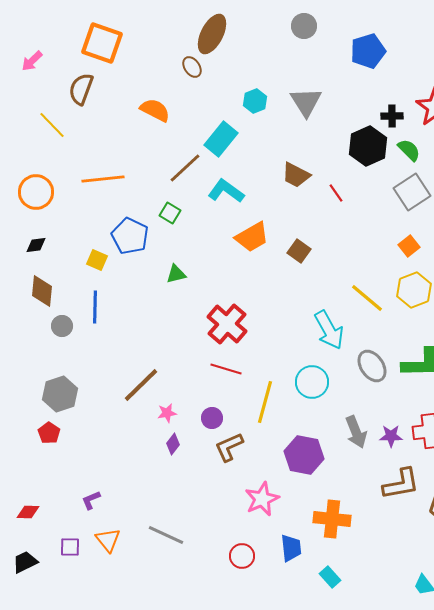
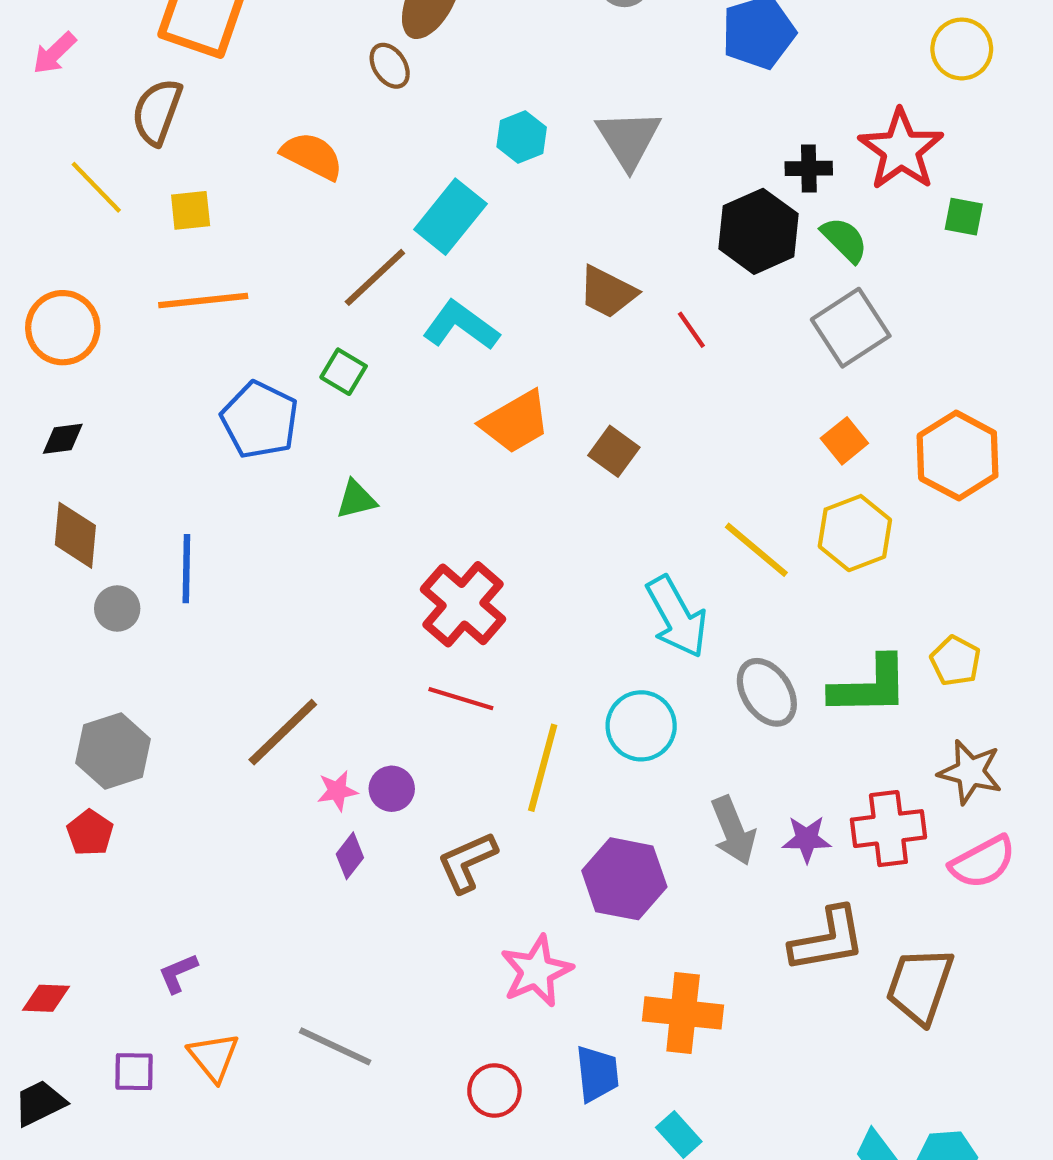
yellow square: (97, 260) -> (191, 210), moved, turned -30
purple circle: (212, 418) -> (392, 789), moved

